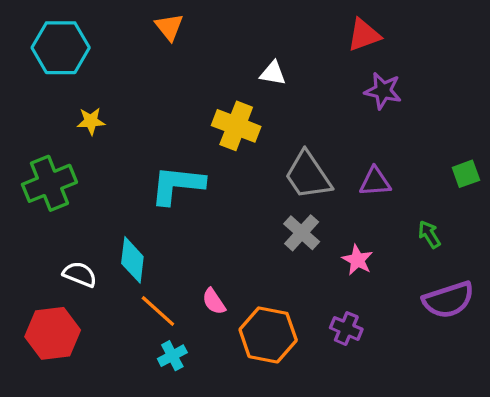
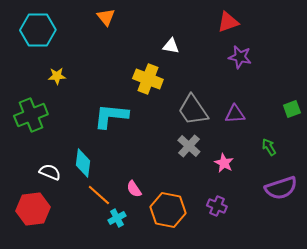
cyan cross: (172, 356) -> (117, 218), moved

